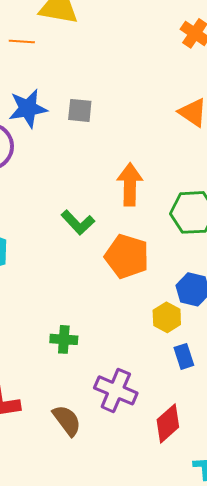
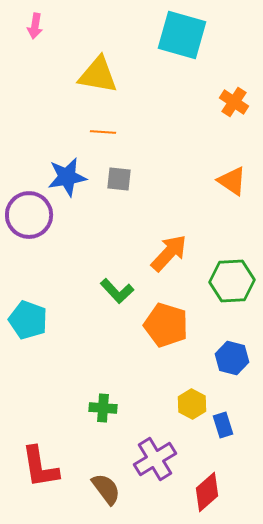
orange line: (22, 41) -> (103, 132), moved
orange arrow: (130, 184) -> (169, 253), turned 42
yellow hexagon: (167, 317) -> (192, 404), moved
purple cross: (116, 390) -> (155, 459), turned 36

